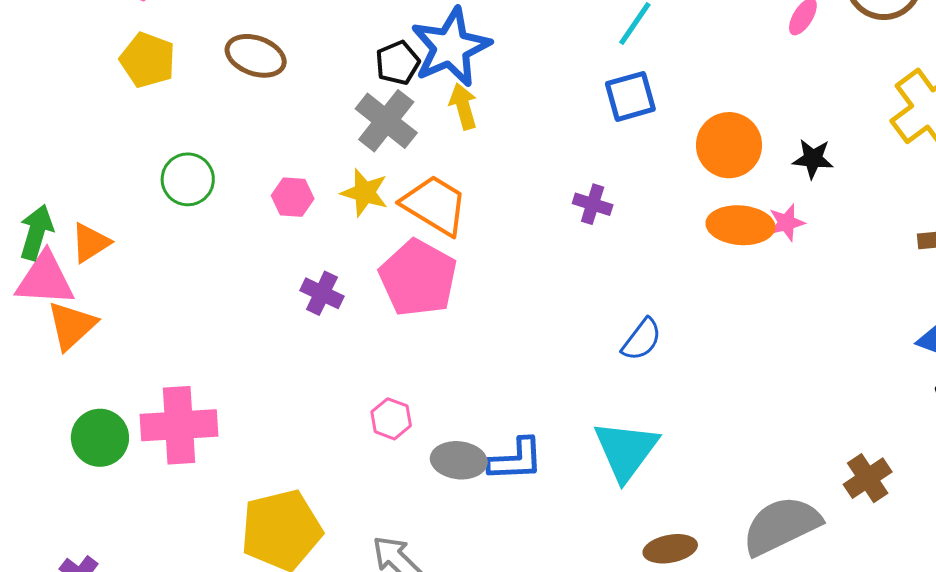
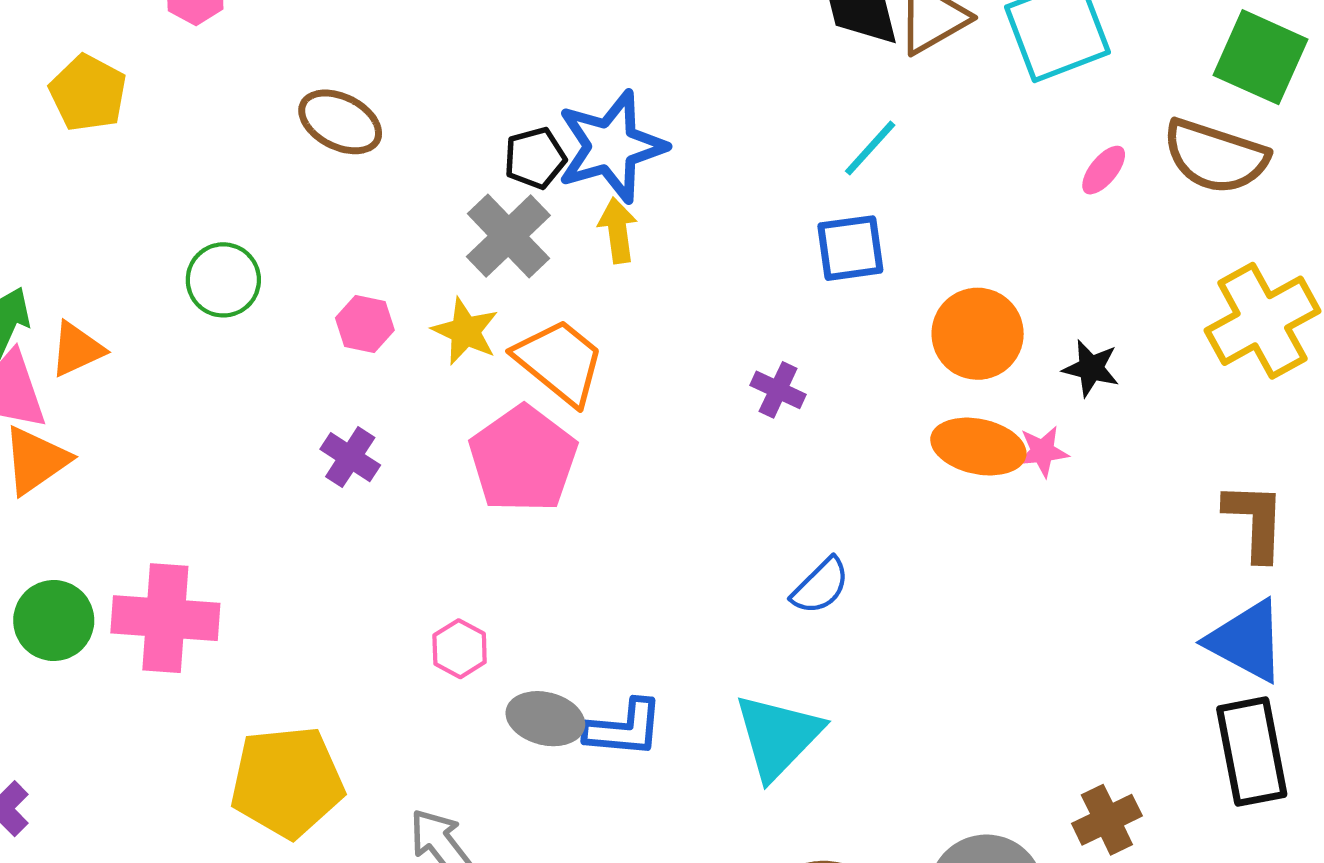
yellow pentagon: (148, 60) -> (88, 93), moved
purple cross: (322, 293) -> (350, 457), moved

